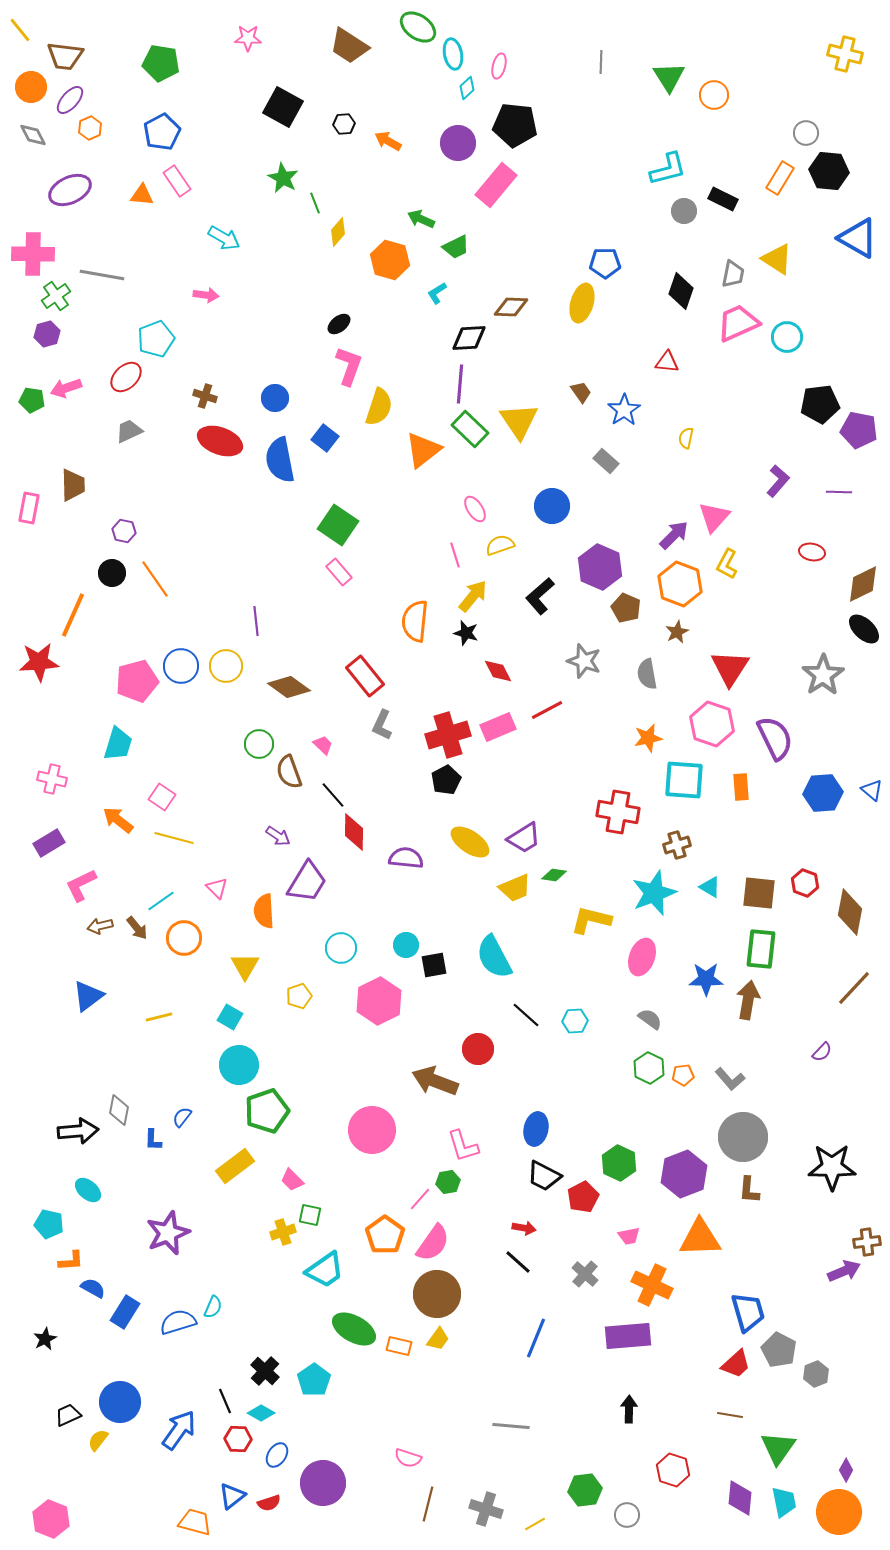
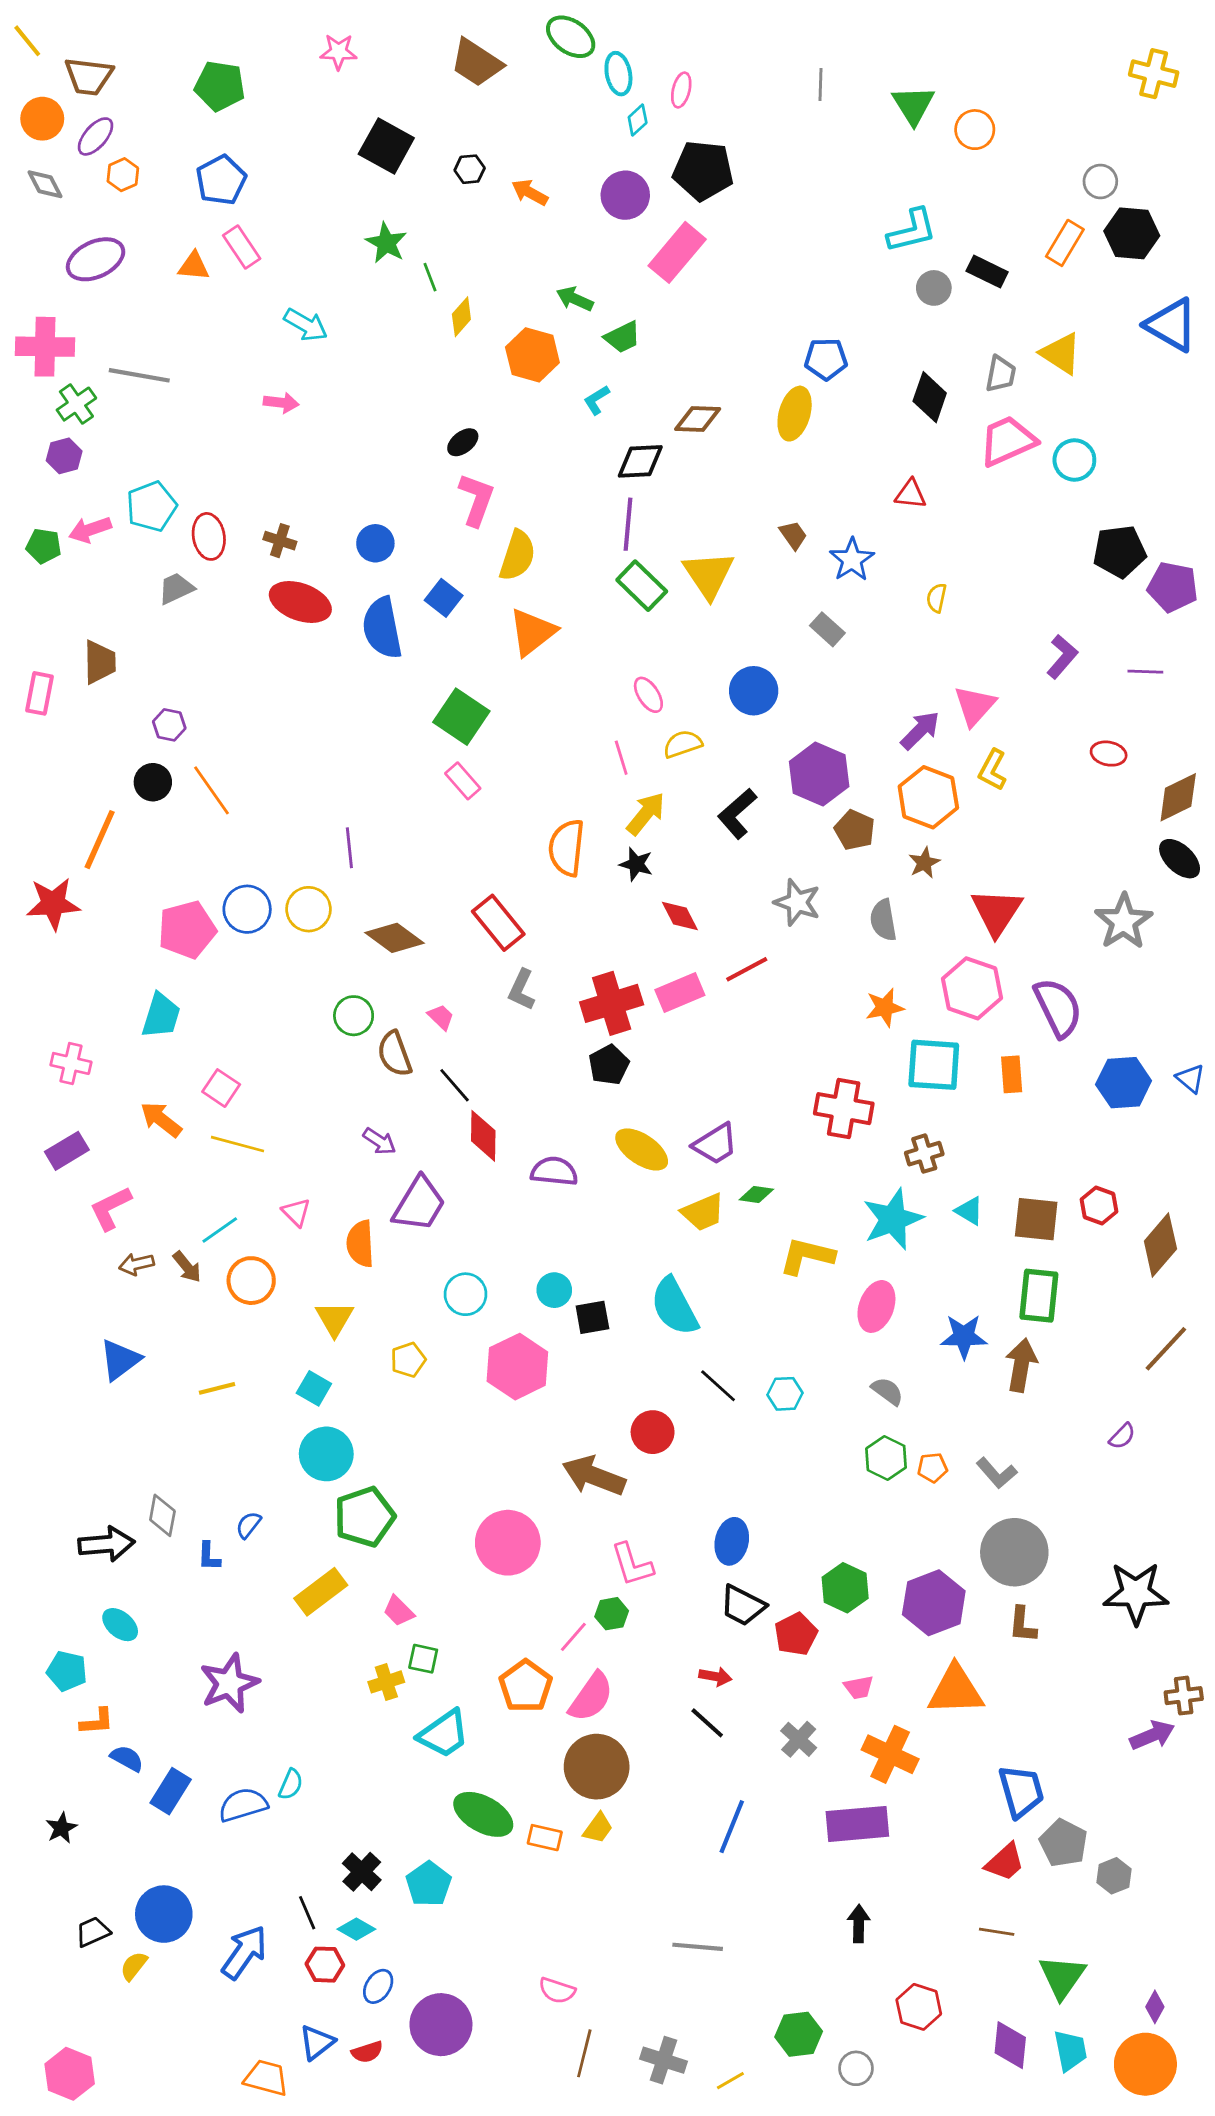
cyan pentagon: (156, 339) -> (151, 506), moved
red ellipse: (126, 377) -> (209, 536), moved, turned -56
orange triangle: (423, 450) -> (532, 632), moved
brown diamond: (850, 912) -> (1160, 1245), turned 30

